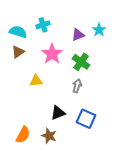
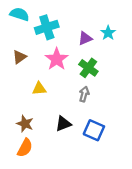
cyan cross: (43, 25) -> (47, 27), size x1.5
cyan semicircle: (18, 32) -> (19, 14), moved
brown star: (49, 136) -> (25, 124), moved

